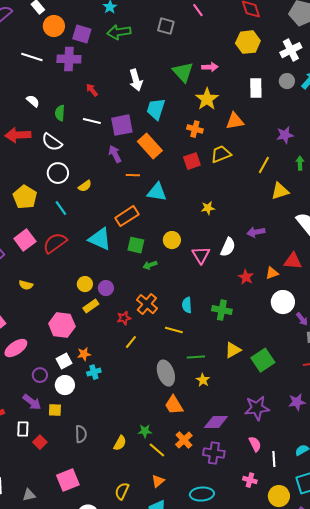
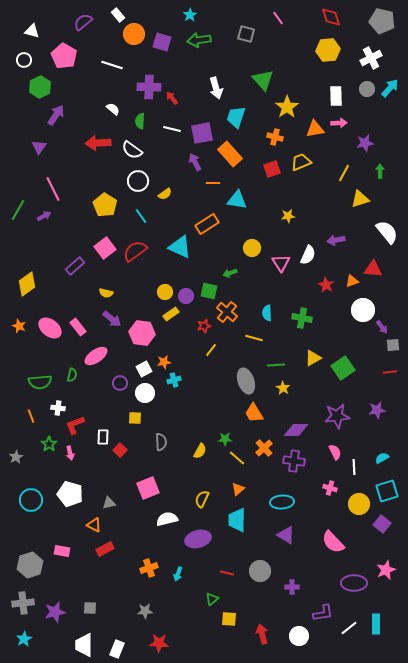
purple cross: (69, 59) -> (149, 87), moved
pink arrow: (210, 67) -> (339, 123), moved
green square: (136, 245) -> (209, 291), moved
purple arrow: (32, 402) -> (112, 319), moved

